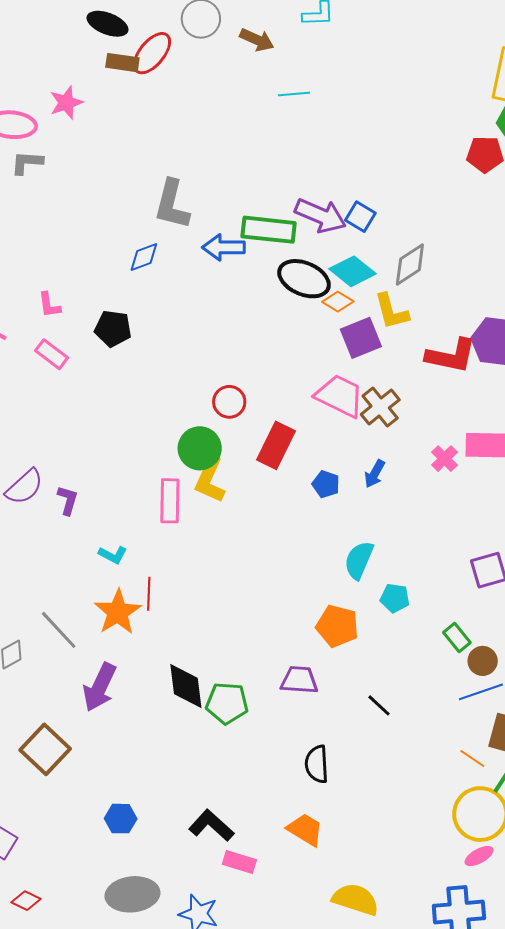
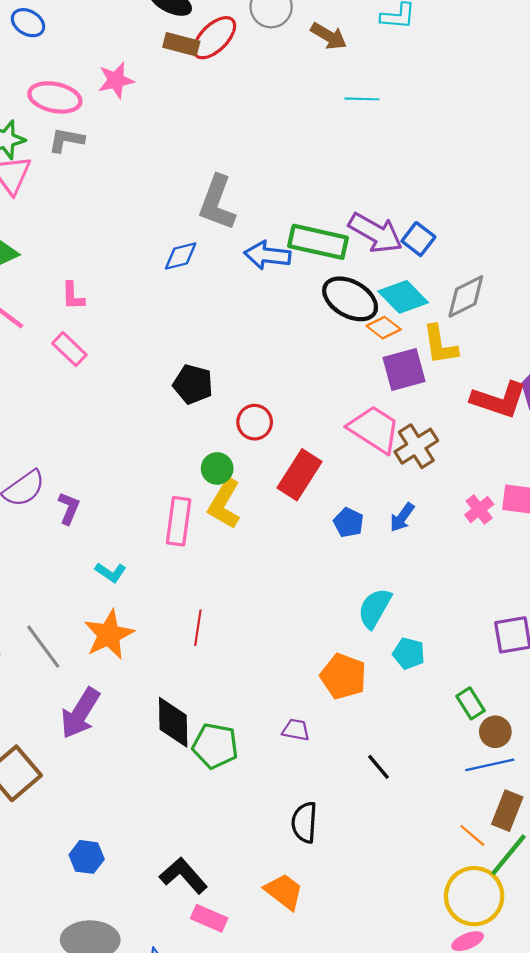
black pentagon: (113, 328) -> (193, 384), moved
green circle: (200, 448) -> (217, 468), size x0.7
red line: (149, 594) -> (198, 628), moved
purple trapezoid: (299, 680) -> (296, 730), size x0.7

